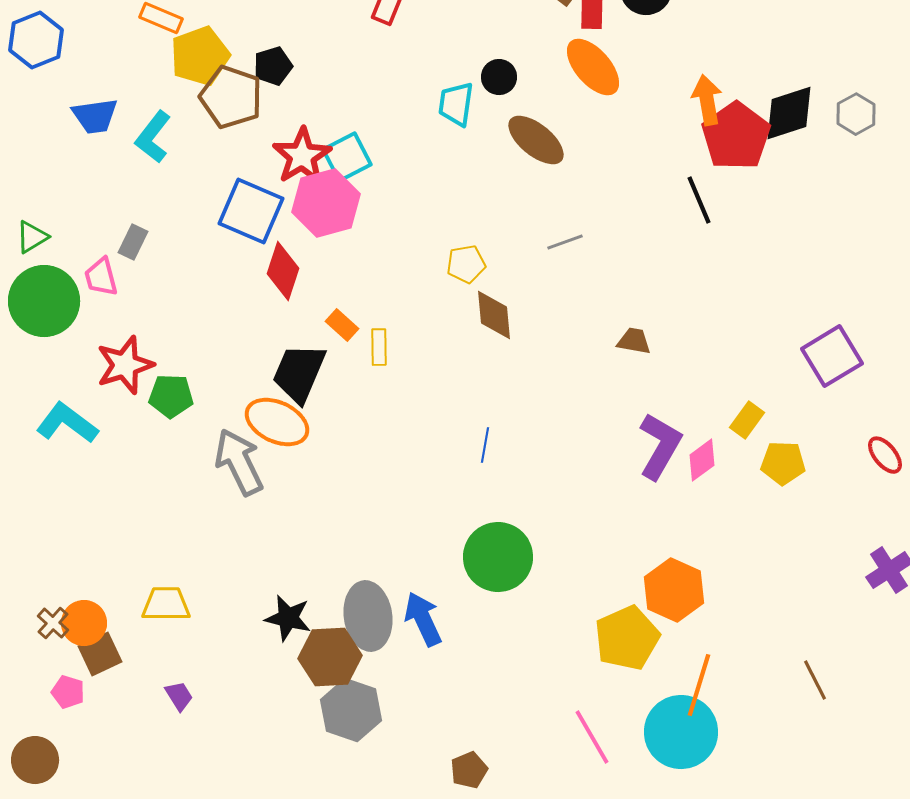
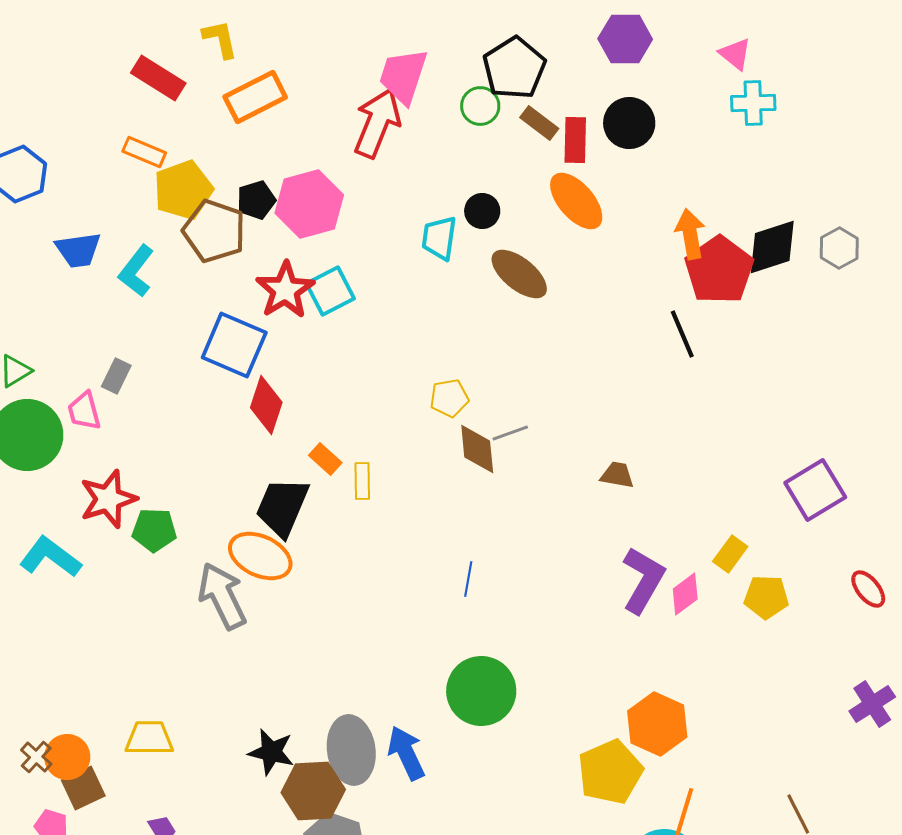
pink hexagon: (326, 203) -> (309, 204), moved
gray line: (565, 242) -> (510, 433), moved

